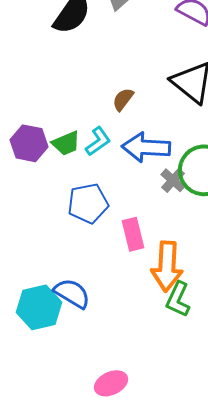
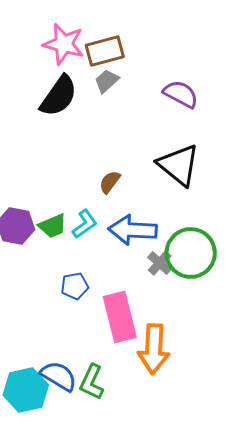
blue pentagon: (88, 203) -> (75, 286), size x0.7
pink rectangle: (133, 234) -> (120, 317), size x1.5
green L-shape: (178, 299) -> (92, 382), moved

